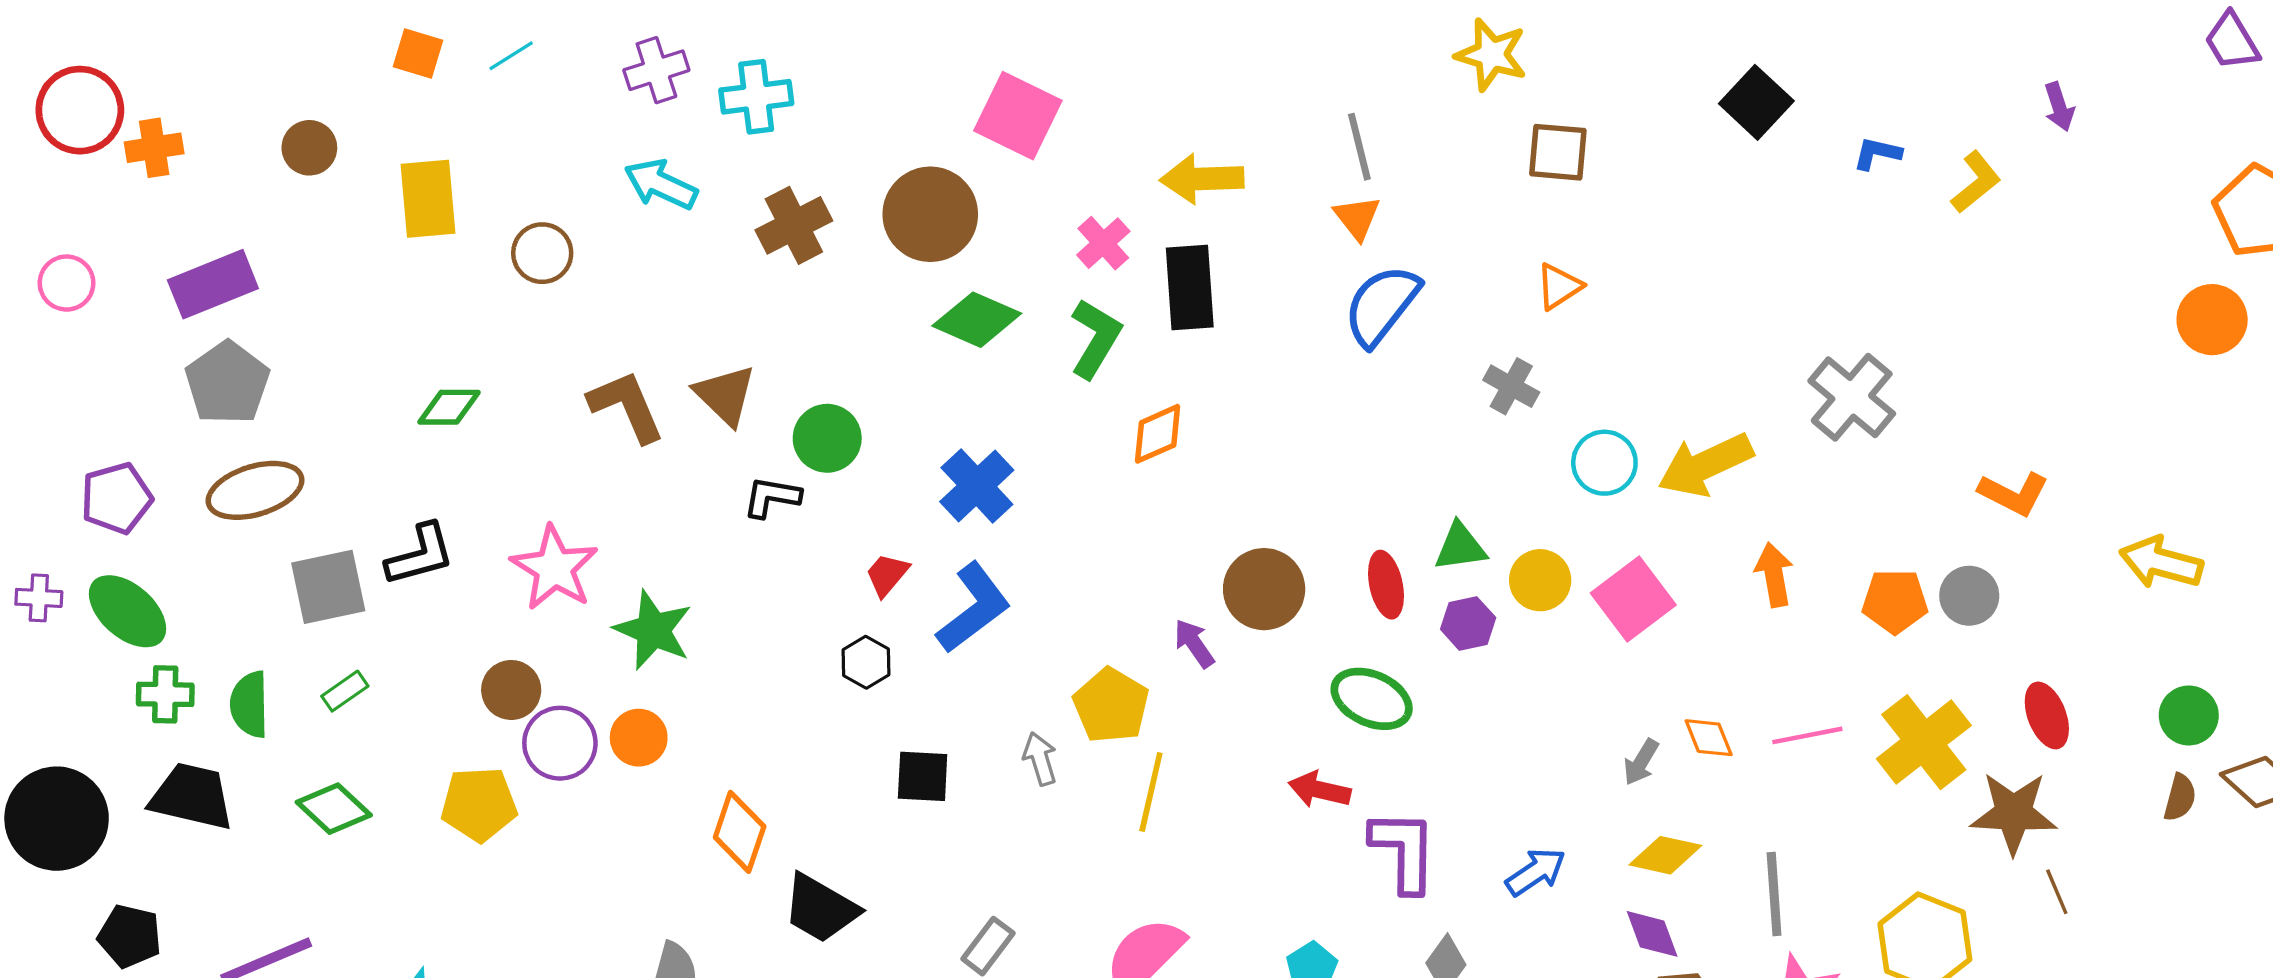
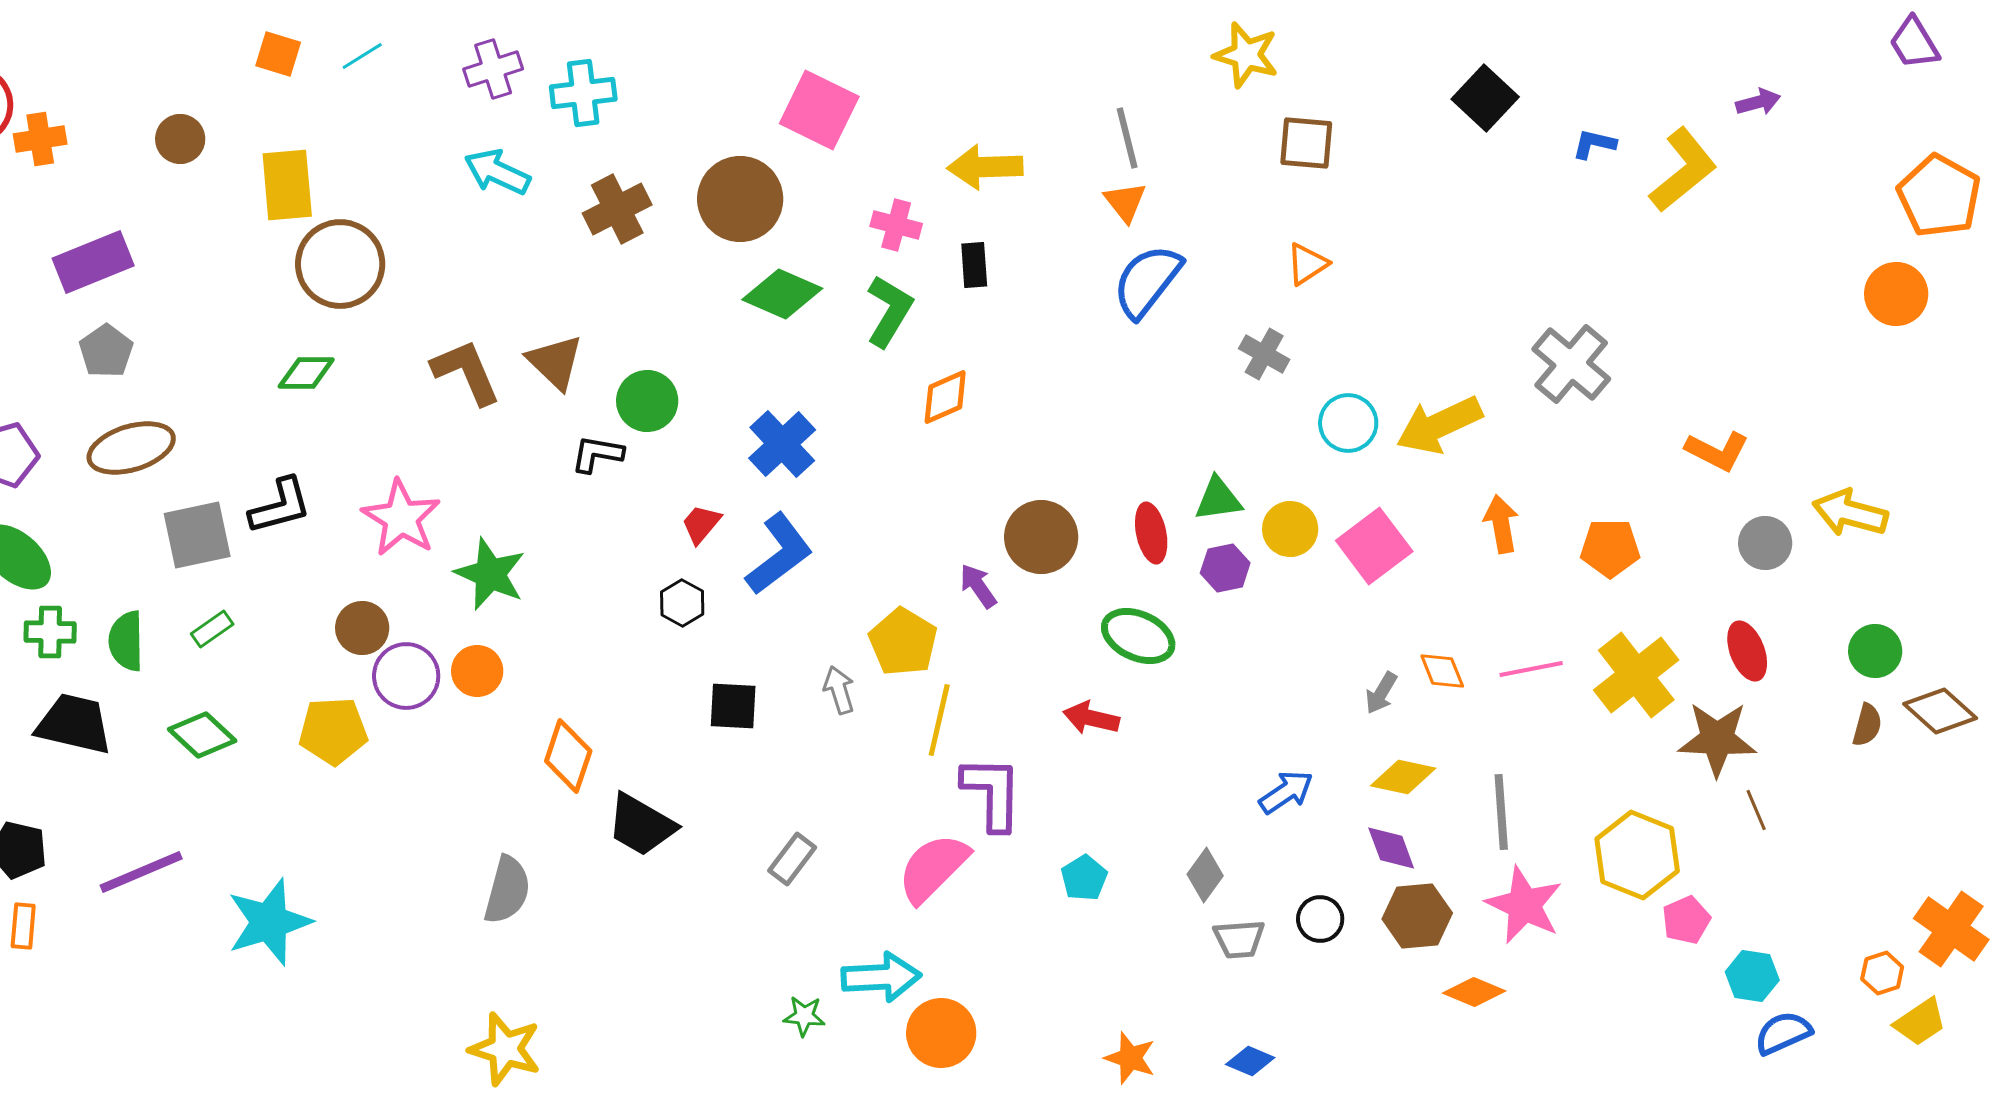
purple arrow: (2059, 107) -> (1758, 102), turned -87
yellow L-shape: (1976, 182) -> (1683, 170), size x1.5
pink cross: (1103, 243) -> (896, 225), turned -33
brown circle: (542, 253) -> (340, 264), moved, size x1.6
black rectangle: (1190, 287) -> (974, 265), size x0.6
gray pentagon: (227, 383) -> (106, 351), size x0.7
gray circle: (1969, 596) -> (1765, 543), moved
purple L-shape: (1404, 851) -> (992, 793), moved

